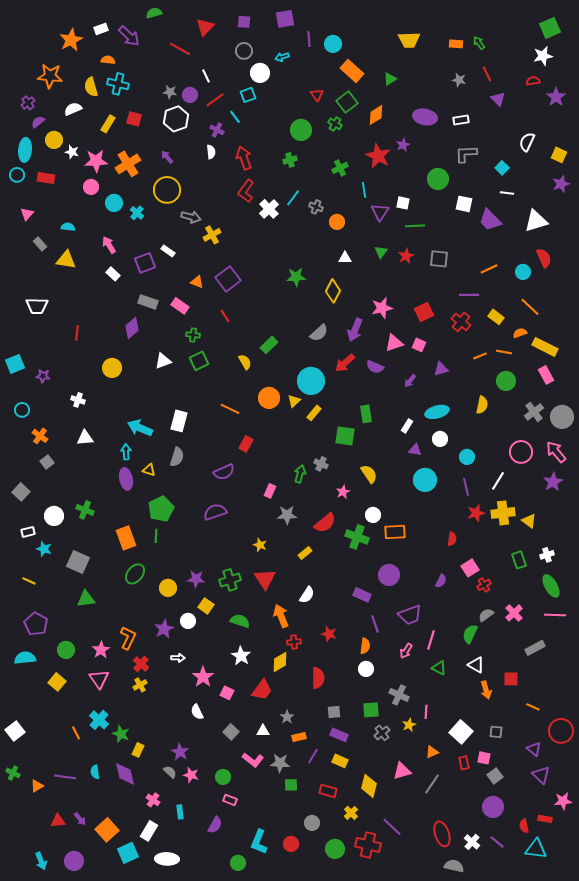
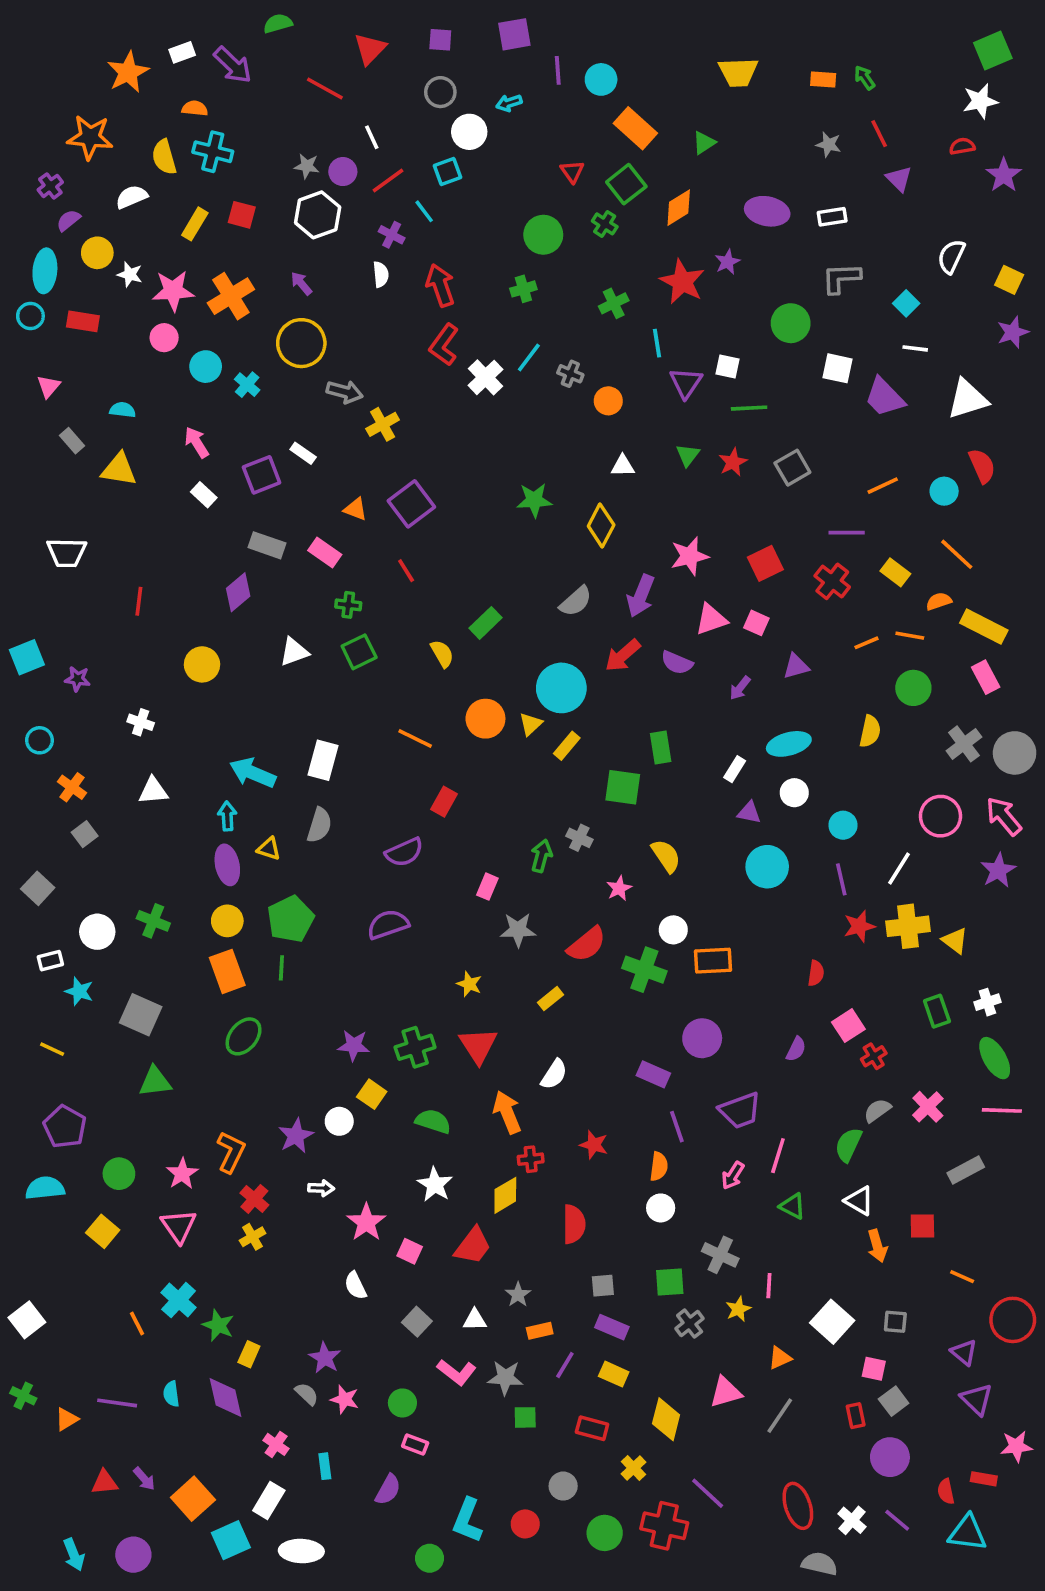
gray square: (439, 259) -> (792, 468), turned -36
yellow circle: (168, 588) -> (227, 921), moved
red rectangle: (464, 763) -> (856, 1416), moved

